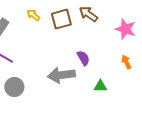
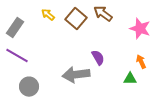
brown square: (61, 19) -> (76, 19), turned -35
green triangle: (100, 86) -> (130, 79), moved

